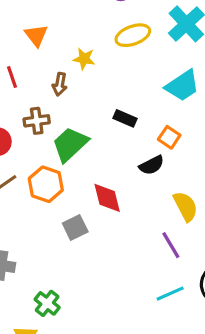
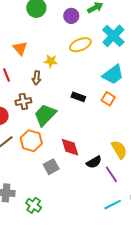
orange square: (169, 137) -> (108, 99), moved
black semicircle: (152, 165) -> (94, 162), moved
green cross: (47, 303) -> (34, 205), moved

